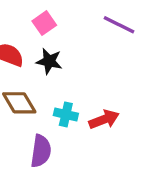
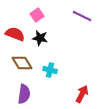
red arrow: (104, 119) -> (82, 94), moved, turned -42
purple semicircle: (41, 151) -> (24, 94), moved

